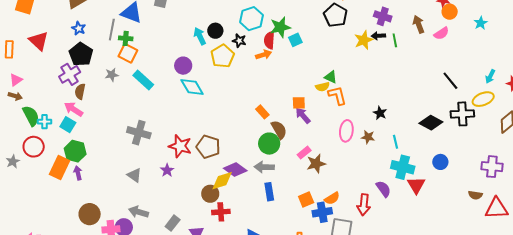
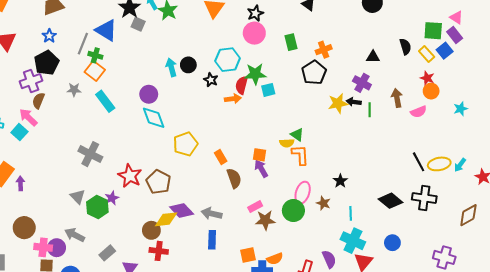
yellow pentagon: (223, 56) -> (185, 144), moved
yellow ellipse: (483, 99) -> (439, 164), moved
green circle: (269, 144) -> (293, 211), moved
green hexagon: (75, 151) -> (97, 207), moved

